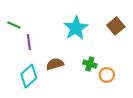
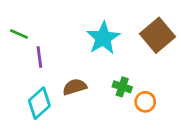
brown square: (116, 26) -> (157, 35), size x1.4

